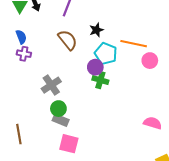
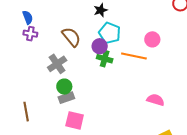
brown semicircle: (68, 40) -> (71, 37), moved
orange line: (134, 44) -> (134, 56), moved
gray rectangle: (61, 120) -> (66, 98), turned -42

